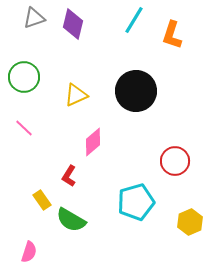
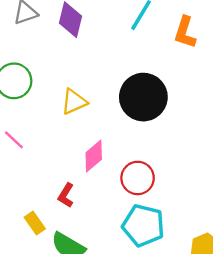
red circle: (175, 161) -> (138, 178), moved
cyan pentagon: (136, 202) -> (143, 225), turned 30

